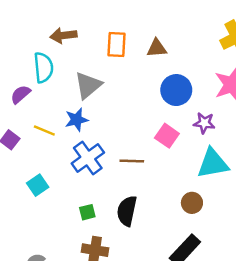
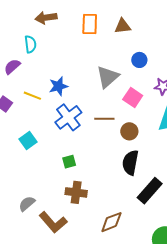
cyan semicircle: (43, 68) -> (30, 44), size x0.7
gray triangle: (88, 85) -> (108, 77), moved
blue circle: (176, 90) -> (139, 60), size x0.6
brown circle: (192, 203) -> (129, 131), moved
black semicircle: (127, 211) -> (130, 163), moved

